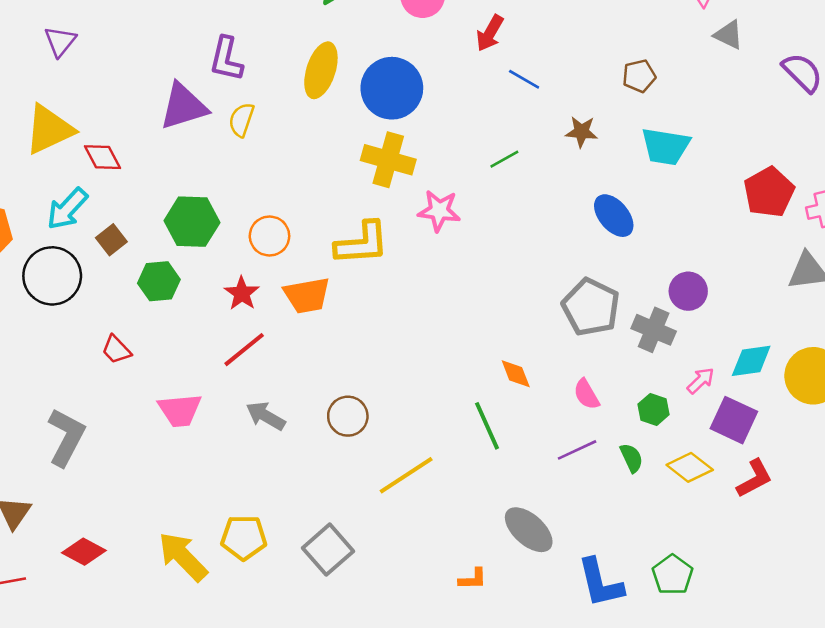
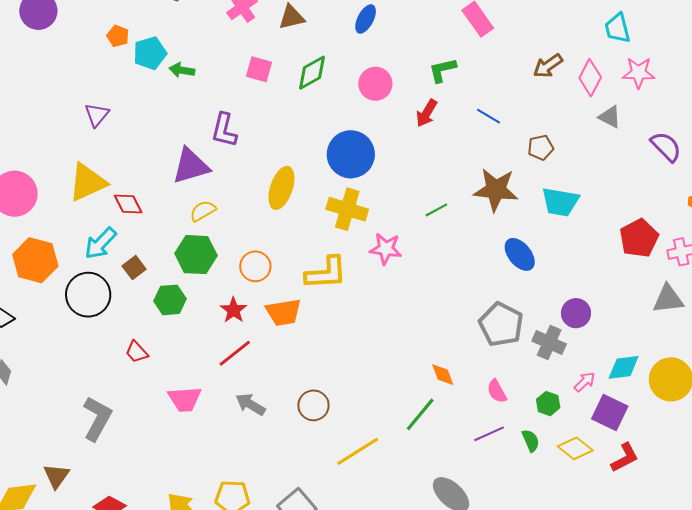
yellow ellipse: (321, 70) -> (281, 188), moved
blue line: (524, 79) -> (489, 116), moved
yellow semicircle: (241, 120) -> (203, 211), moved, turned 40
brown star: (581, 132) -> (496, 190), size x1.8
green line: (487, 426) -> (420, 414), turned 63

